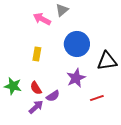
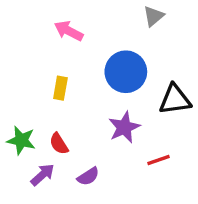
gray triangle: (62, 10) -> (154, 16), moved
purple semicircle: (53, 96) -> (88, 176), moved
purple arrow: (36, 107) -> (42, 175), moved

